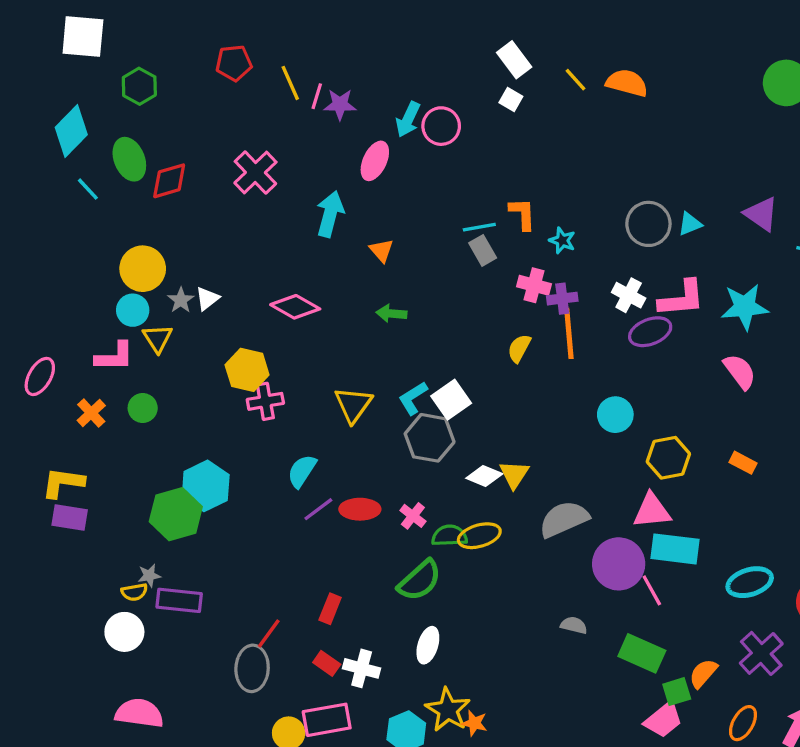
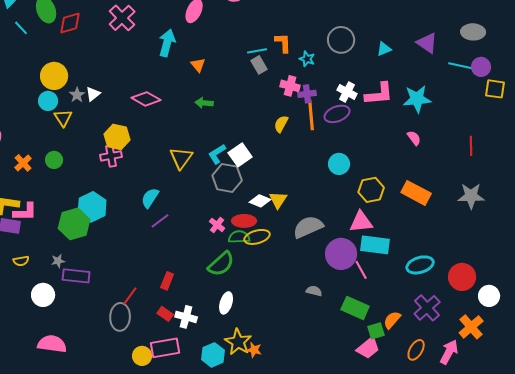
gray circle: (648, 224) -> (341, 40), moved
purple ellipse: (650, 332) -> (337, 114), moved
pink L-shape: (114, 357) -> (25, 212), moved
pink semicircle: (740, 372) -> (414, 138), size x0.7
pink cross: (265, 401) -> (111, 156), moved
orange rectangle: (743, 463) -> (416, 193), size x1.8
red ellipse: (360, 509) -> (244, 221), moved
yellow semicircle: (134, 592) -> (21, 261), moved

